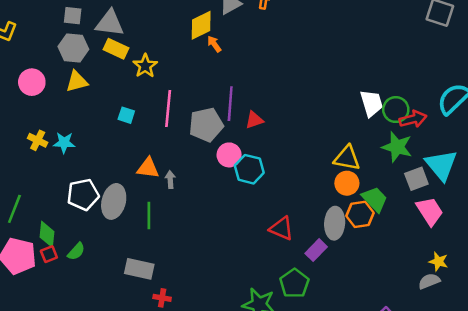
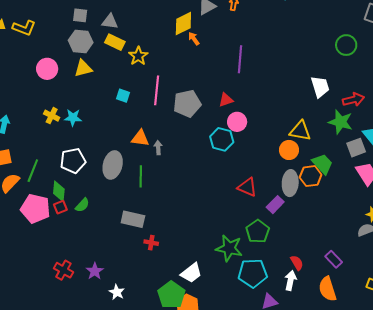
gray triangle: (110, 23) -> (110, 22), size x0.7
purple line: (230, 104) -> (240, 59), moved
green circle: (396, 110) -> (346, 45), moved
pink circle: (229, 155) -> (237, 122), moved
orange circle: (347, 183) -> (289, 150), moved
white pentagon: (83, 195) -> (73, 161), moved

